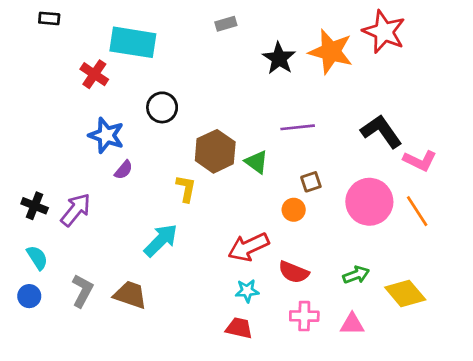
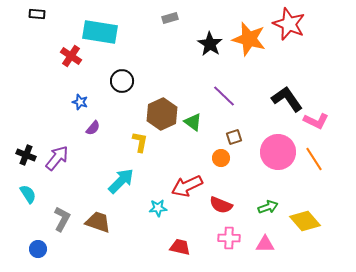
purple line: (298, 127) -> (224, 96), turned 50
blue star: (106, 135) -> (80, 102), size x0.6
cyan star: (247, 291) -> (158, 208), moved
blue circle: (29, 296) -> (38, 249), moved

